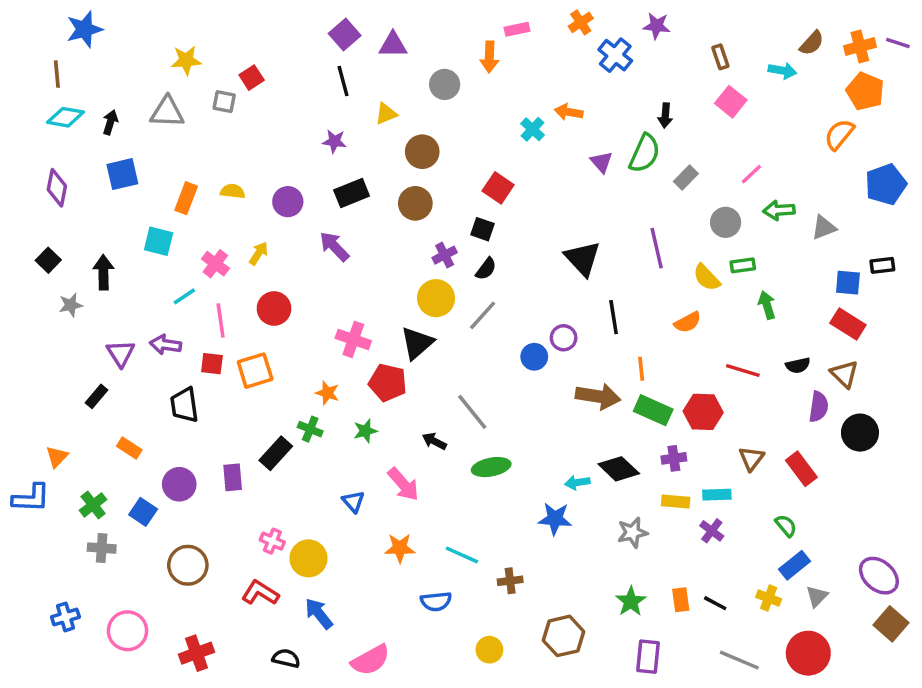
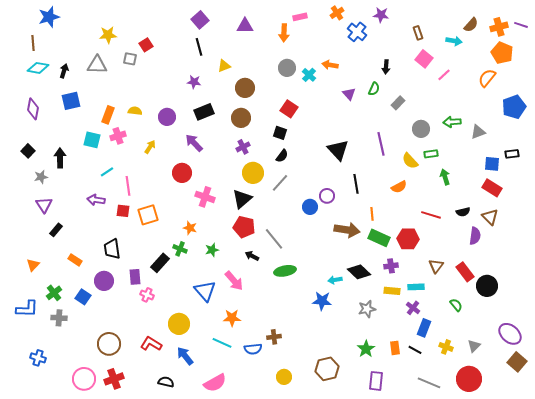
purple triangle: (393, 45) -> (245, 26), moved
gray circle: (445, 84) -> (287, 68), moved
green semicircle: (645, 153) -> (374, 89), size x0.6
pink line: (751, 174) -> (444, 75), moved
purple cross: (445, 255) -> (243, 147), moved
pink cross: (215, 264) -> (118, 136), moved, turned 35
red circle: (274, 308) -> (182, 173), moved
purple triangle: (121, 353) -> (44, 205), moved
red pentagon: (388, 383) -> (244, 227), moved
black trapezoid: (184, 405) -> (112, 249), moved
black circle: (860, 433) -> (487, 286), moved
blue L-shape: (31, 498) -> (27, 309), moved
blue triangle: (353, 502) -> (205, 291), size x1.6
pink cross: (272, 541) -> (147, 295), moved
cyan line: (462, 555) -> (222, 343), moved
brown circle: (188, 565) -> (109, 344), moved
blue rectangle: (794, 565) -> (424, 328), moved, turned -30
brown cross: (510, 581) -> (274, 337), moved
blue cross: (65, 617) -> (38, 358), turned 35
pink circle: (128, 631) -> (84, 379), moved

